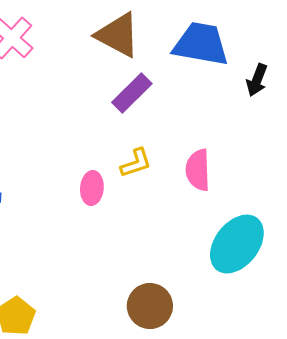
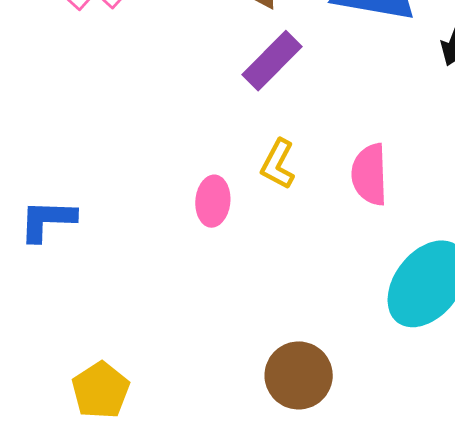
yellow L-shape: (136, 163) -> (278, 164), turned 136

